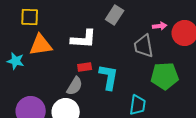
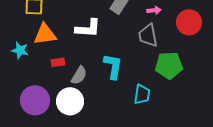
pink arrow: (160, 26) -> (154, 10), moved
red rectangle: (85, 67) -> (58, 62), moved

